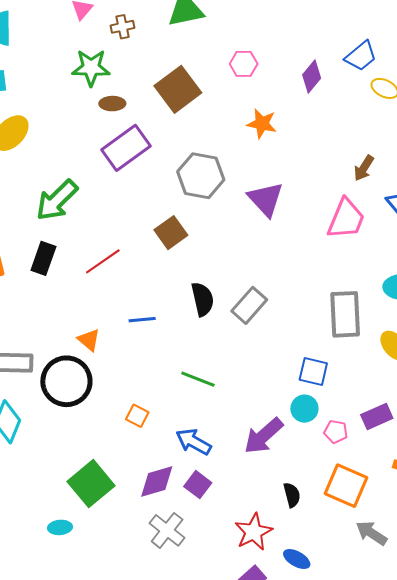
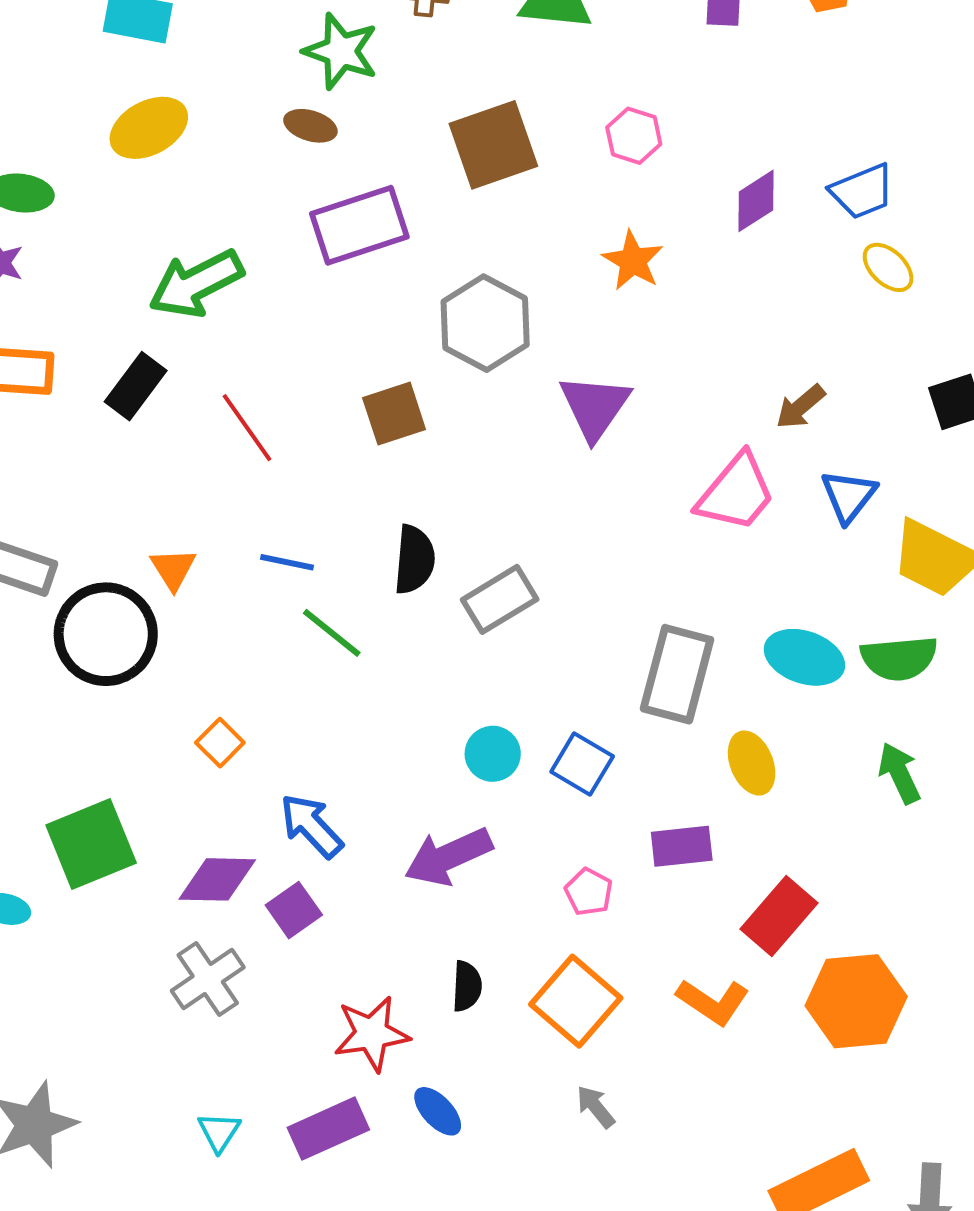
brown ellipse: (112, 104) -> (310, 126), moved
red line: (103, 261) -> (247, 428), turned 72
green line: (198, 379) -> (332, 633), moved
cyan circle: (304, 409) -> (493, 754), moved
purple rectangle: (377, 416) -> (682, 846), moved
gray arrow: (371, 533) -> (596, 1107), size x0.7

